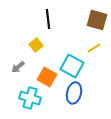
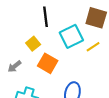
cyan square: (72, 66) -> (71, 36), moved, turned 35
orange square: (47, 77) -> (48, 63), moved

